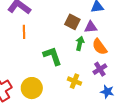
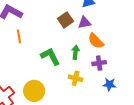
brown square: (72, 22) -> (66, 20), turned 35
green arrow: (80, 43) -> (75, 52), moved
purple cross: (100, 69) -> (99, 63), turned 32

